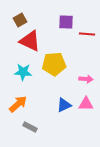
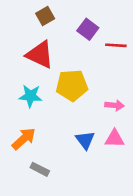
brown square: (20, 20) -> (45, 16), moved
purple square: (66, 22) -> (88, 29), turned 35
blue triangle: (64, 105) -> (85, 140), turned -42

